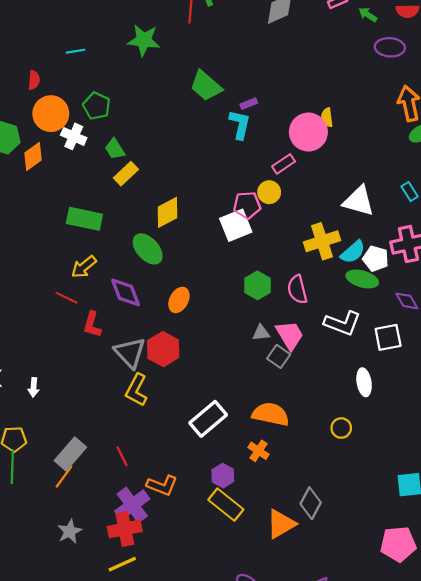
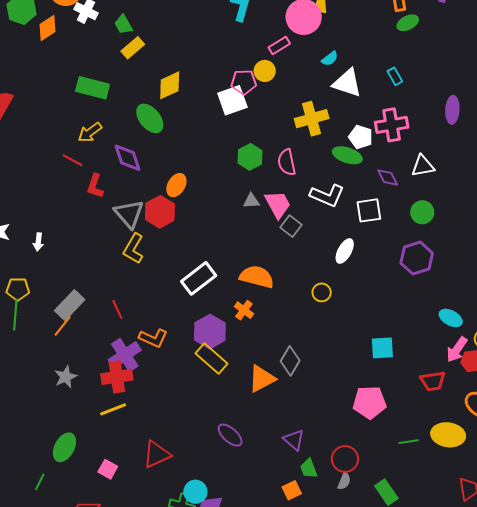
cyan semicircle: (353, 252) -> (330, 59), moved, size x0.7
orange ellipse: (179, 300) -> (176, 185), moved
gray square: (279, 356) -> (291, 226), moved
white ellipse: (364, 382) -> (345, 251), turned 35
purple hexagon: (223, 476) -> (210, 332), size x1.5

